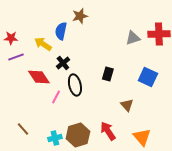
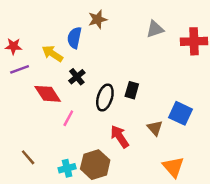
gray triangle: (133, 38) -> (155, 29), moved
blue square: (148, 77) -> (181, 113), moved
black ellipse: (75, 85) -> (105, 97), moved, turned 30
red arrow: (108, 131) -> (120, 137), moved

